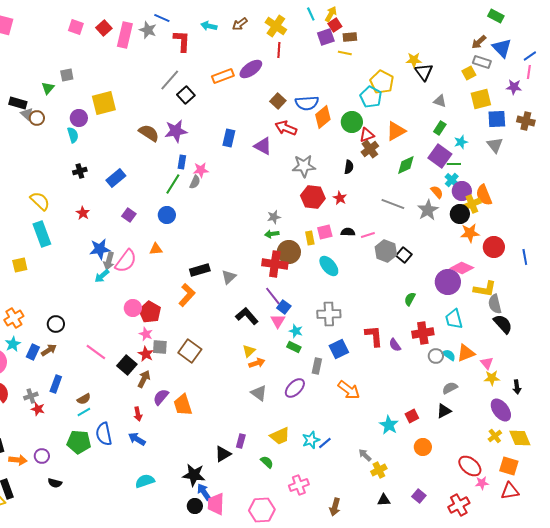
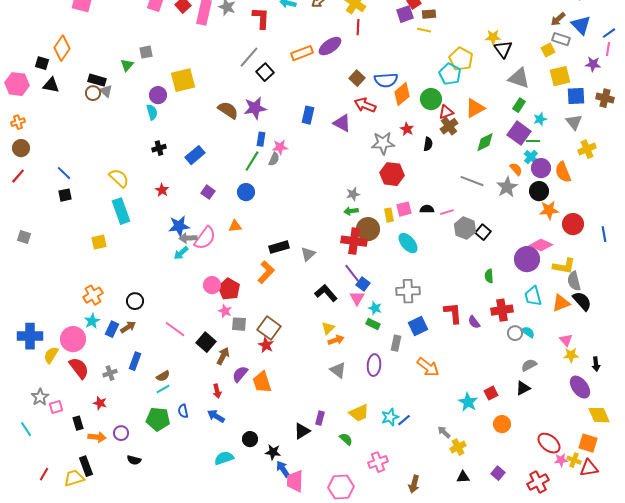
gray triangle: (440, 101) -> (519, 78), size x1.6
brown circle: (37, 118) -> (93, 93), moved
red star: (340, 198) -> (407, 129), moved
yellow cross: (472, 204) -> (587, 149), moved
gray arrow: (109, 261) -> (188, 238), turned 72
green semicircle: (410, 299) -> (489, 276), turned -32
orange triangle: (466, 353) -> (561, 303), moved
red star: (146, 354) -> (266, 345), moved
purple ellipse: (295, 388) -> (374, 365), turned -40
red star: (38, 409) -> (100, 403), moved
blue semicircle: (104, 434) -> (183, 411), size x0.6
yellow cross: (495, 436) -> (574, 460), moved, turned -32
black star: (194, 475) -> (273, 452), size x0.7
black circle: (195, 506) -> (250, 439), moved

